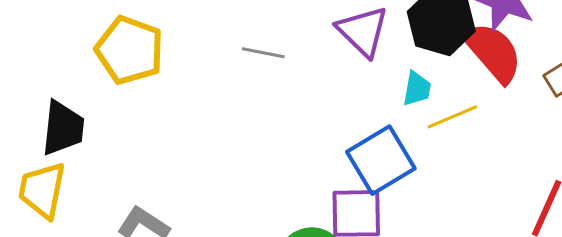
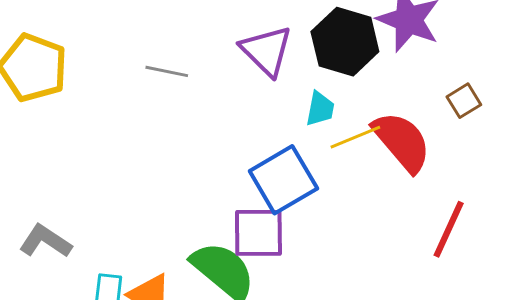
red semicircle: (493, 52) -> (402, 142), moved

